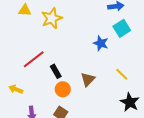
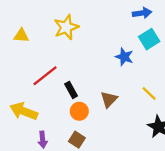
yellow triangle: (25, 10) -> (21, 36), moved
yellow arrow: (16, 89) -> (24, 111), size x1.6

